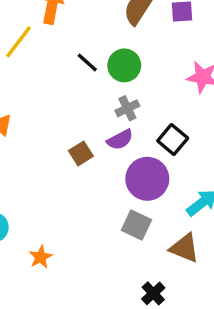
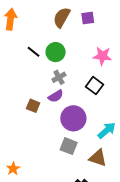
black square: (173, 140) -> (94, 86), moved
brown square: (81, 153) -> (33, 106), turned -32

